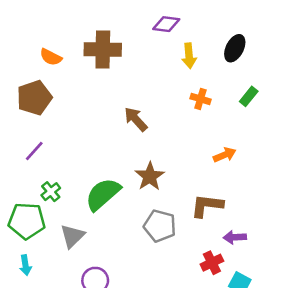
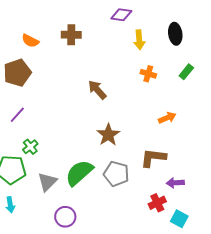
black ellipse: (235, 48) -> (175, 34), turned -35
brown cross: (103, 49) -> (71, 35), size x0.7
green semicircle: (103, 194) -> (79, 173), moved

